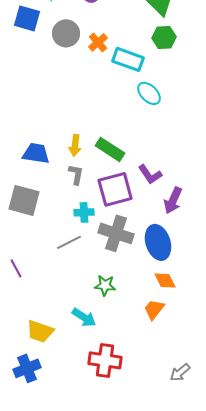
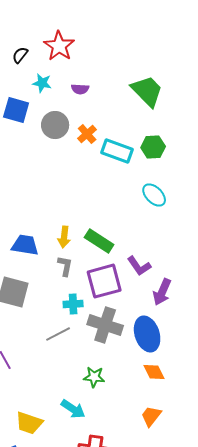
green hexagon: (164, 37) -> (153, 147), moved
cyan ellipse: (149, 93) -> (154, 195), moved
orange trapezoid: (154, 309) -> (151, 416), moved

